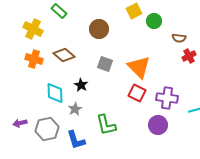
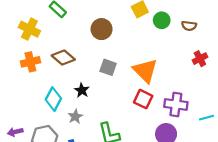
brown semicircle: (179, 38) -> (189, 26), moved
orange cross: (34, 59) -> (30, 62), turned -30
cyan diamond: (55, 93) -> (53, 99), turned 30

